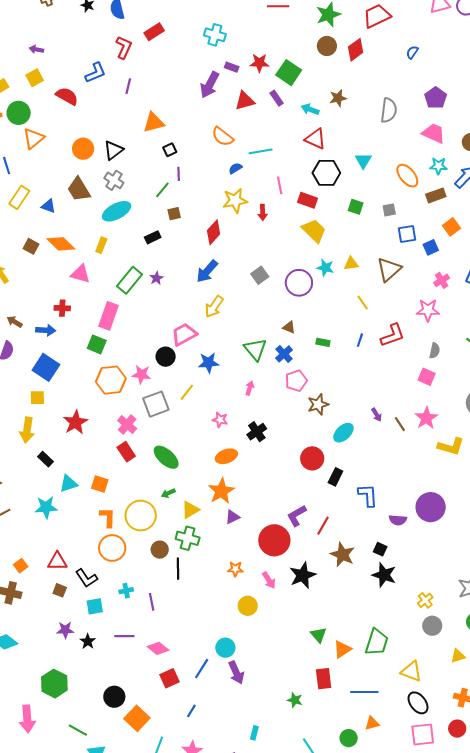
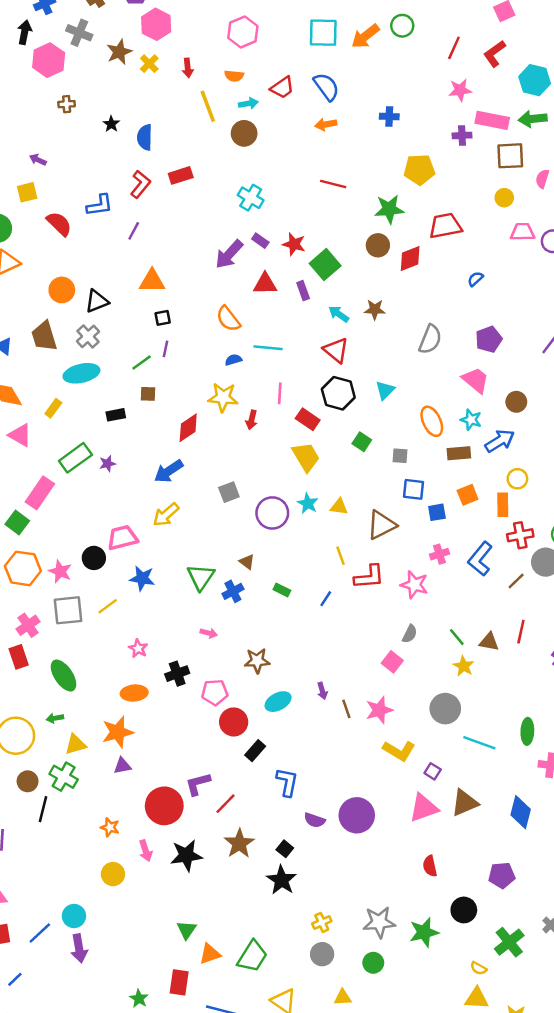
red L-shape: (393, 335) -> (369, 577), moved
pink pentagon: (296, 381) -> (215, 692), moved
pink arrow: (250, 388) -> (209, 633), moved, turned 72

